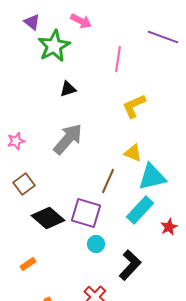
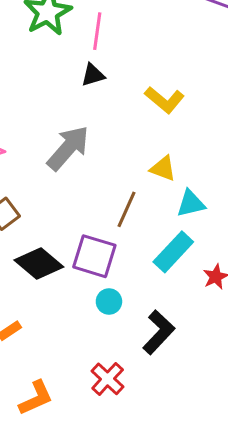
pink line: (118, 59) -> (97, 31), moved
black triangle: (68, 89) -> (93, 75), moved
yellow L-shape: (134, 106) -> (165, 100), turned -116
cyan triangle: (152, 177) -> (191, 204), size x0.7

